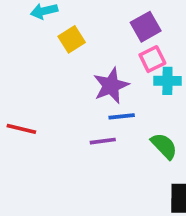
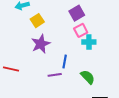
purple star: (111, 86) -> (41, 44), moved
blue line: (122, 116) -> (65, 61), turned -72

